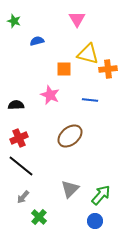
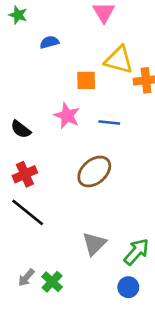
blue line: (90, 100) -> (109, 123), moved
black semicircle: (16, 105) -> (21, 129), turned -140
gray arrow: (23, 197) -> (26, 278), moved

